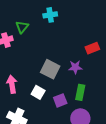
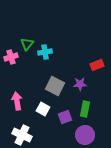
cyan cross: (50, 15) -> (45, 52), moved

